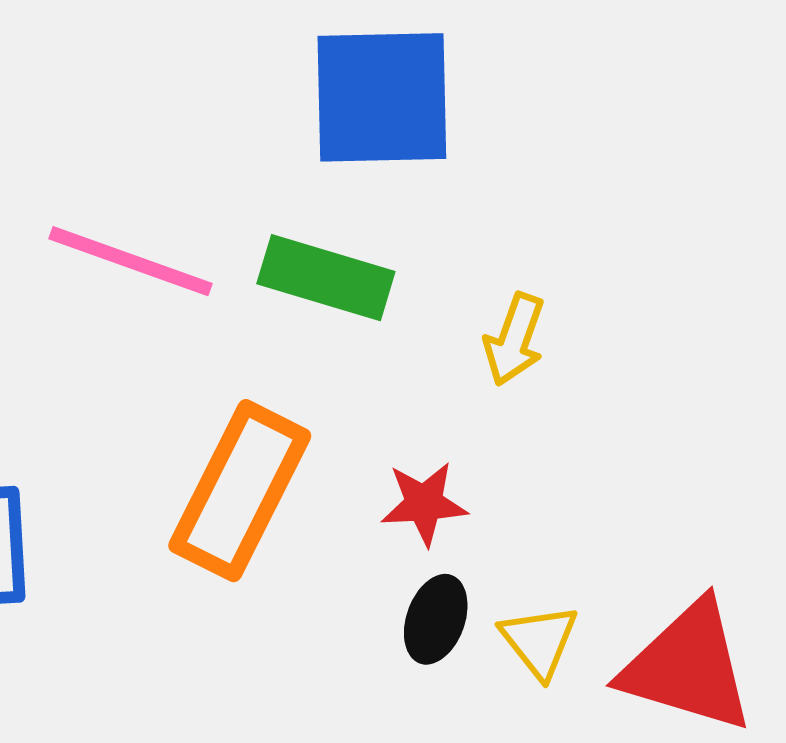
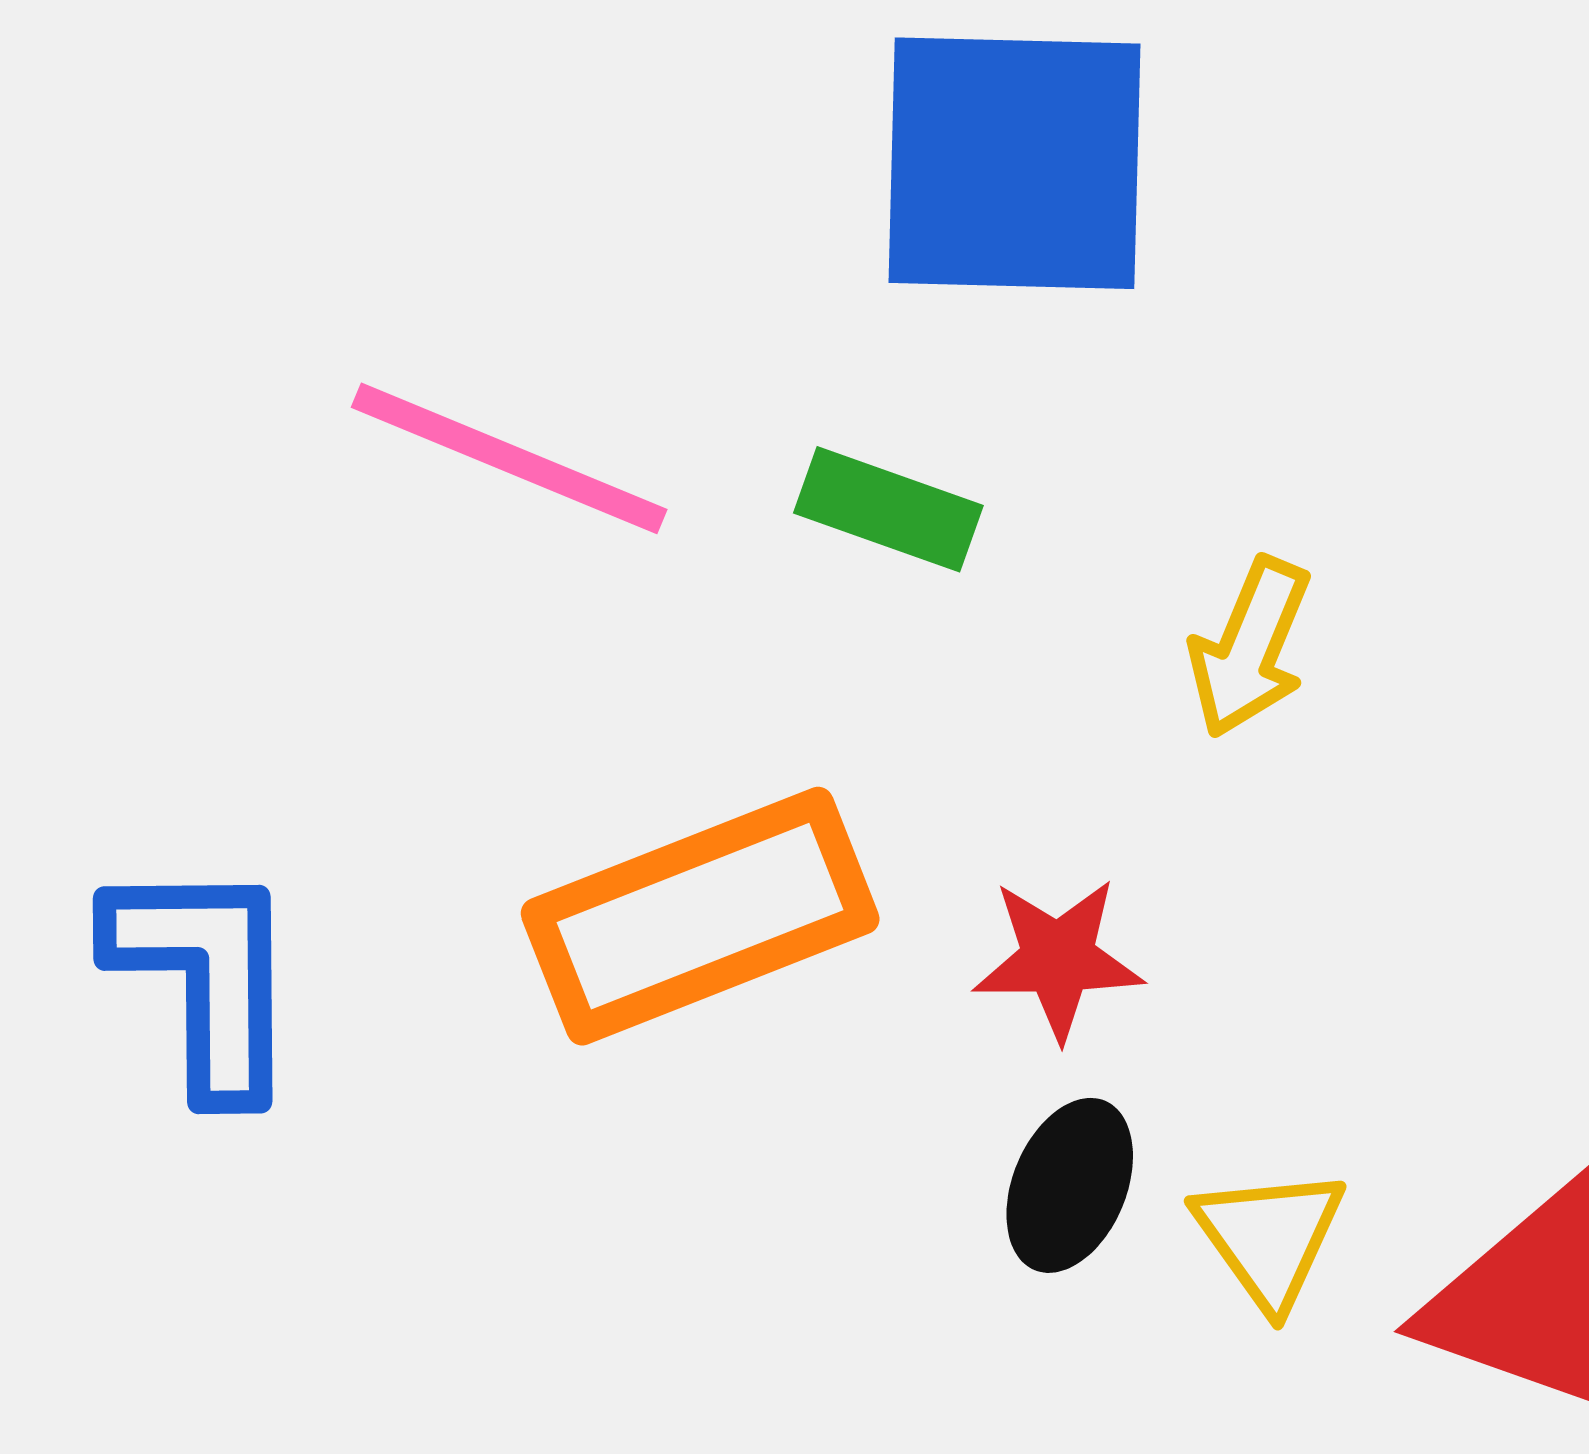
green rectangle: (326, 278) -> (888, 509), size x0.7
orange rectangle: (240, 491) -> (700, 916), turned 39

